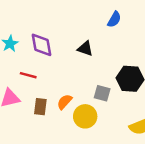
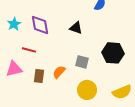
gray square: (102, 93) -> (82, 62), moved
yellow circle: (85, 116) -> (87, 90), moved

